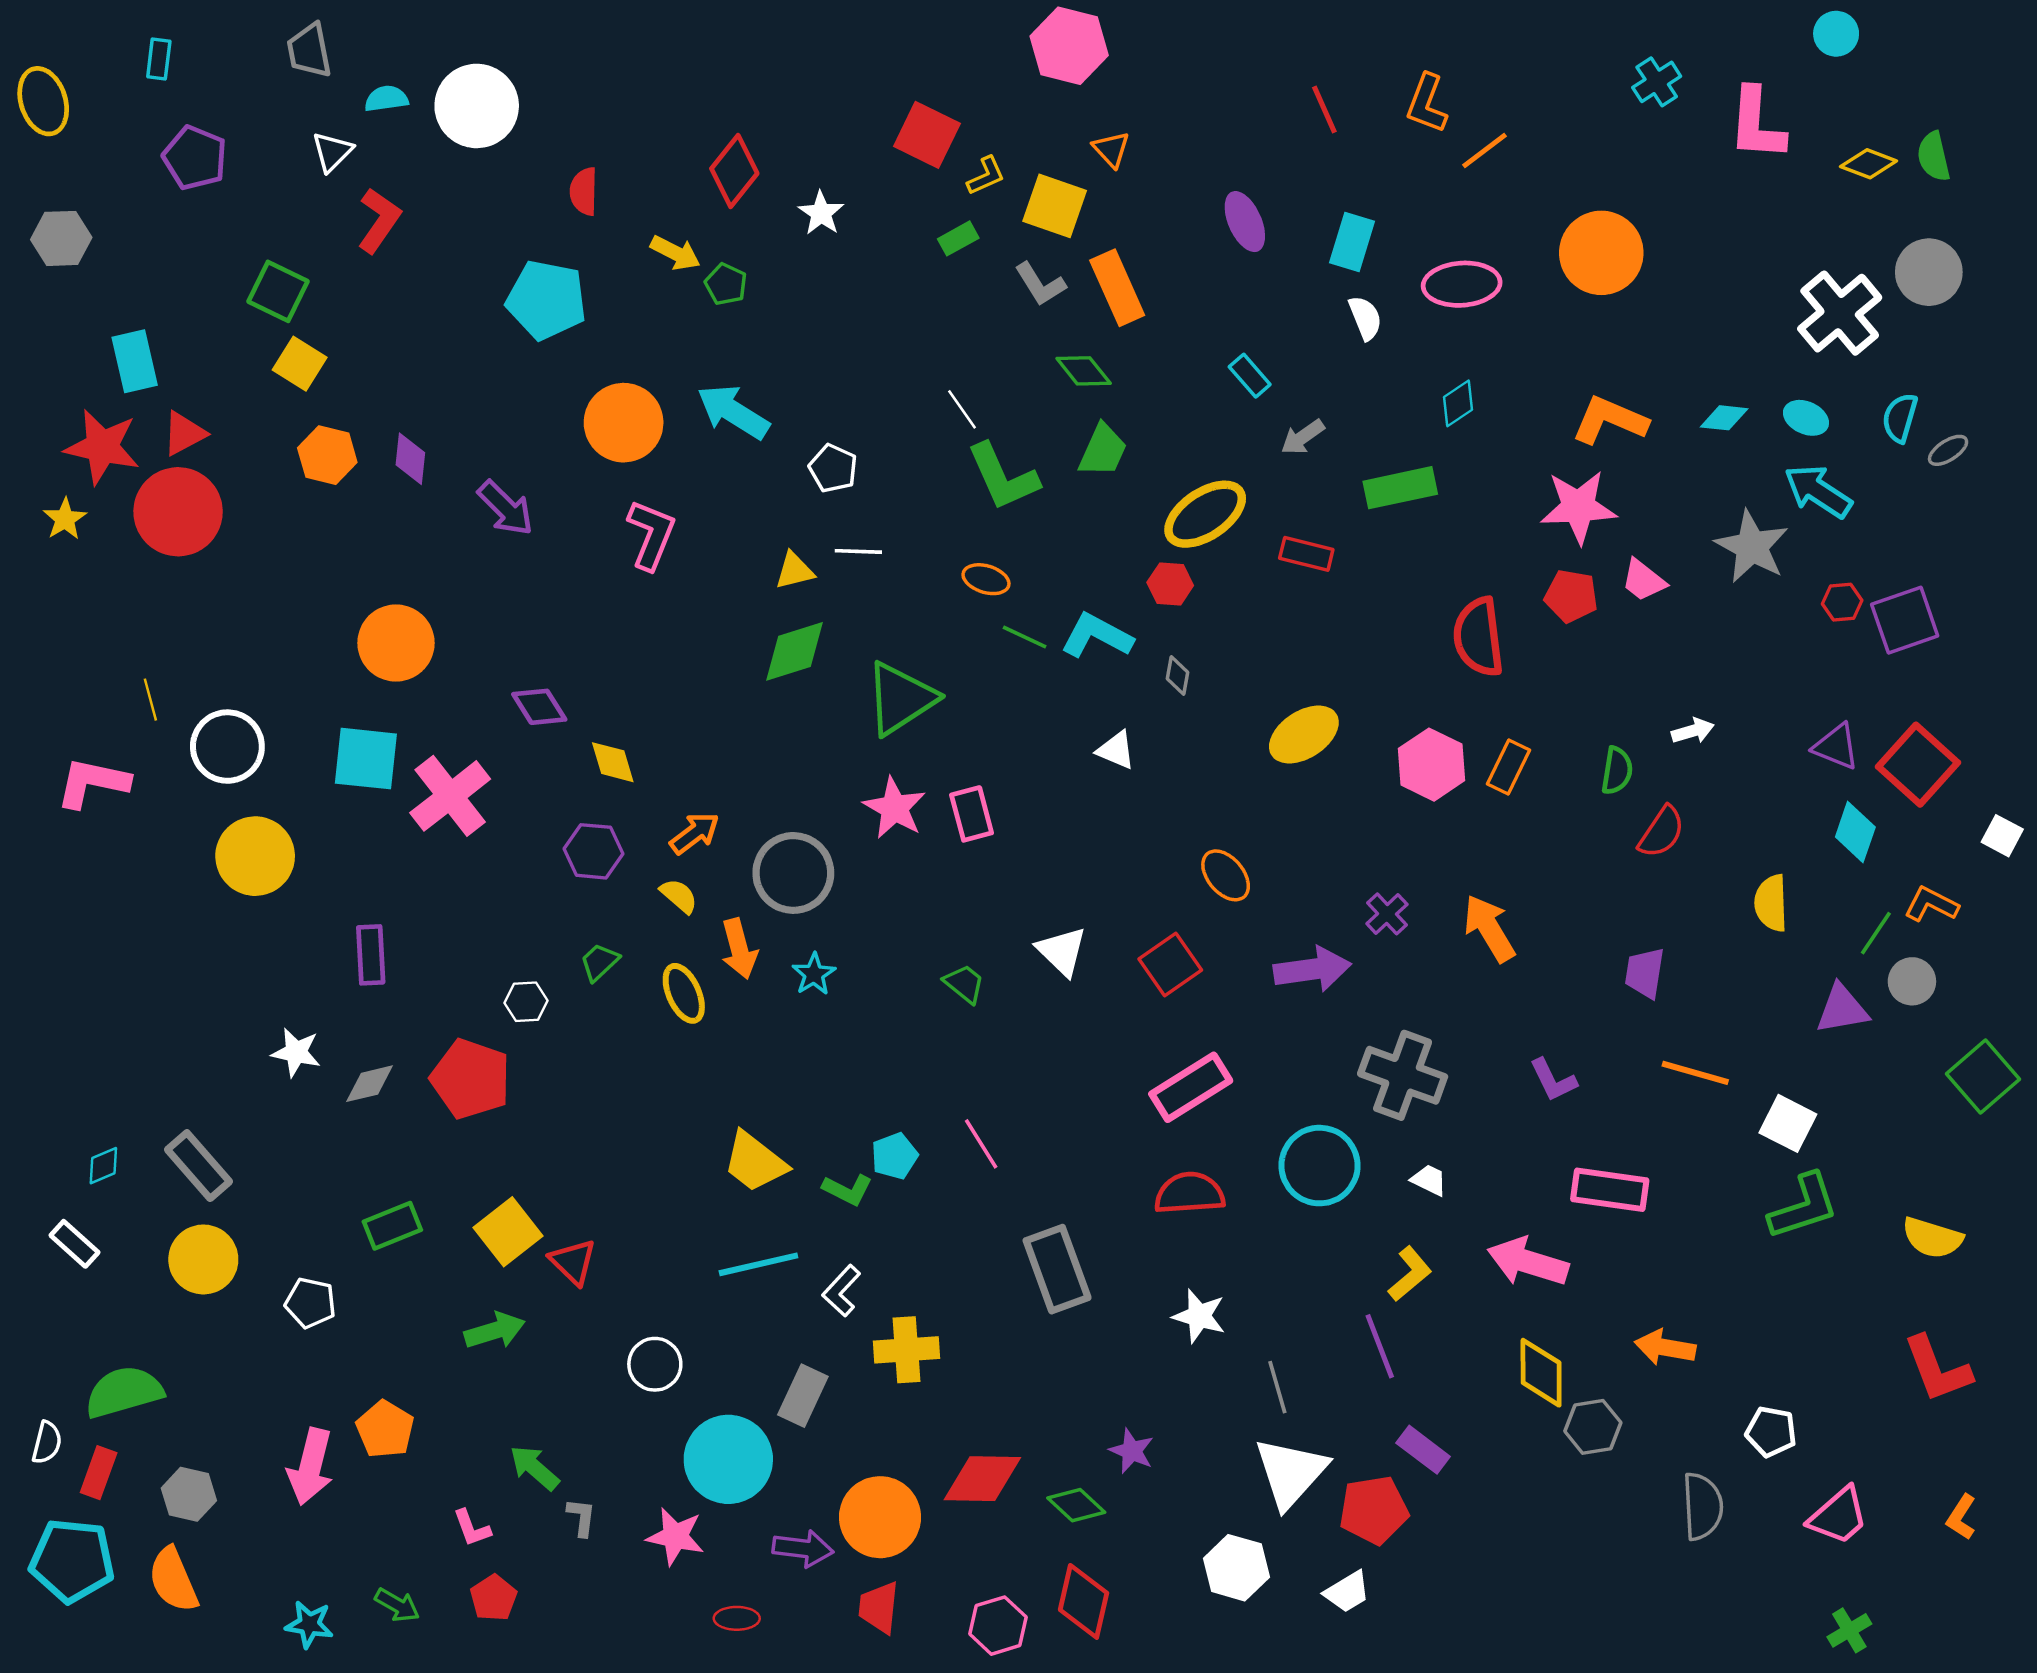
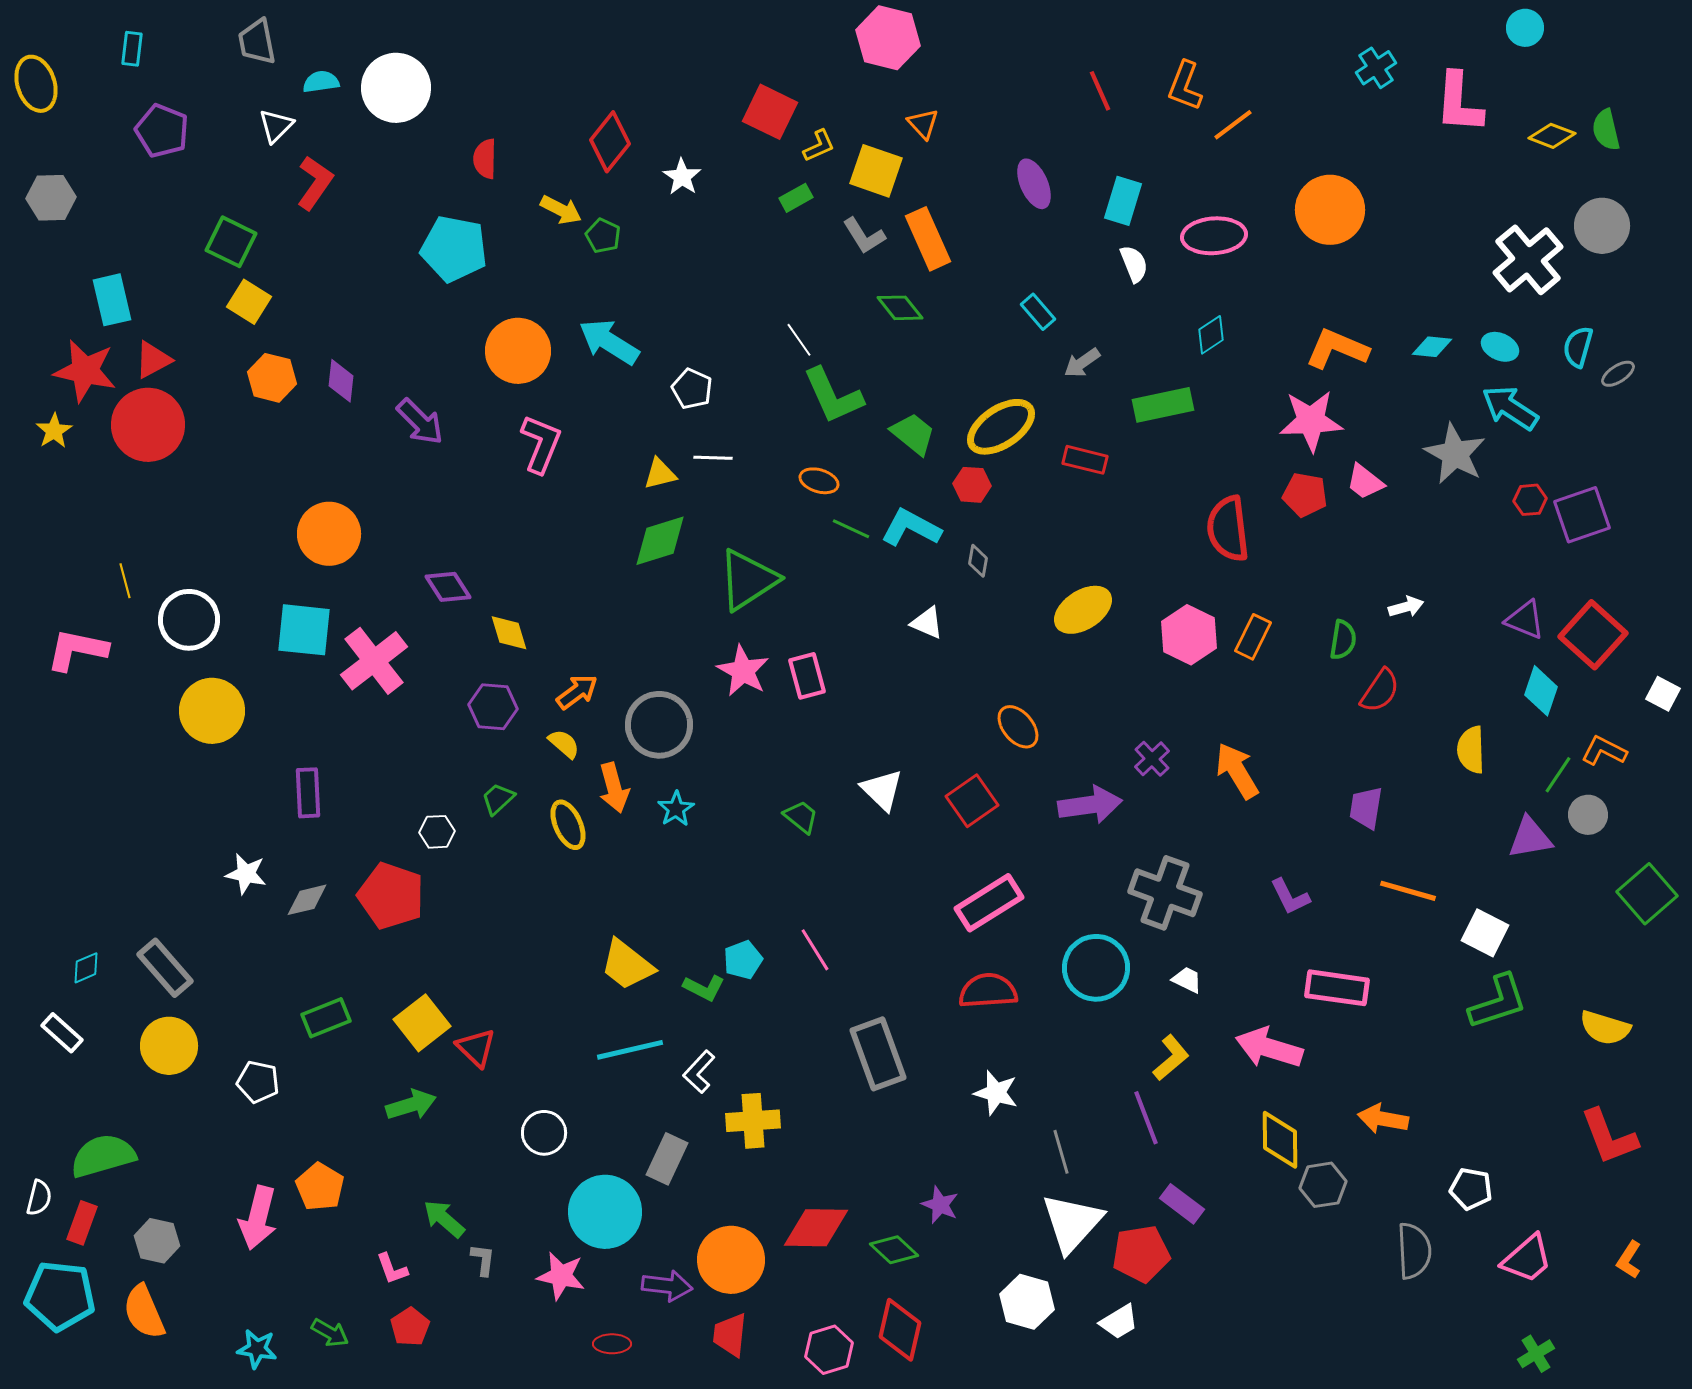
green trapezoid: (1103, 450) -> (913, 434), moved, turned -75

